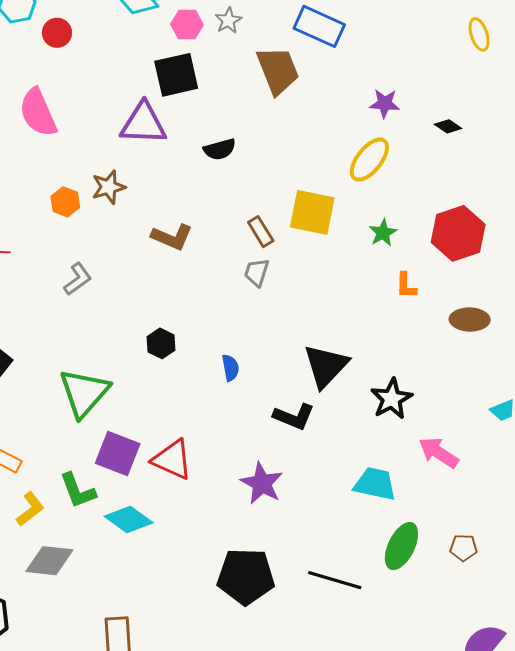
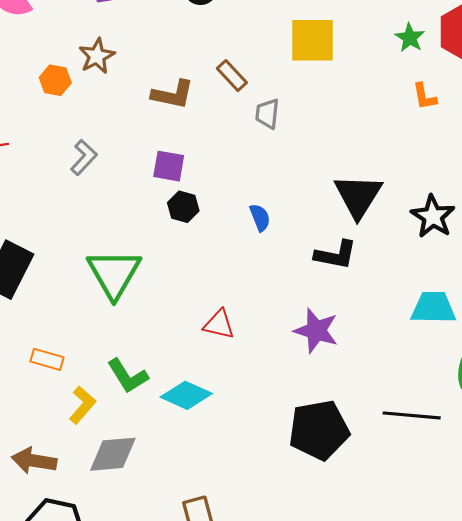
brown rectangle: (261, 232) -> (232, 76), moved
green star: (383, 233) -> (410, 38), moved
purple square: (118, 453) -> (169, 166), moved, size x0.7
red triangle: (172, 460) -> (219, 324), size x0.7

